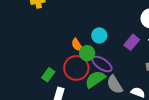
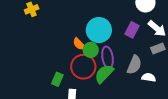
cyan circle: (99, 35) -> (99, 30), size x1.6
purple ellipse: (102, 64) -> (107, 57), turned 60
gray semicircle: (115, 85) -> (134, 65), moved, turned -114

